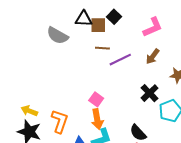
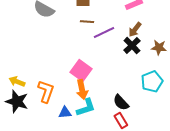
black cross: (150, 93) -> (132, 46), moved
pink square: (96, 99) -> (81, 71), size x1.5

